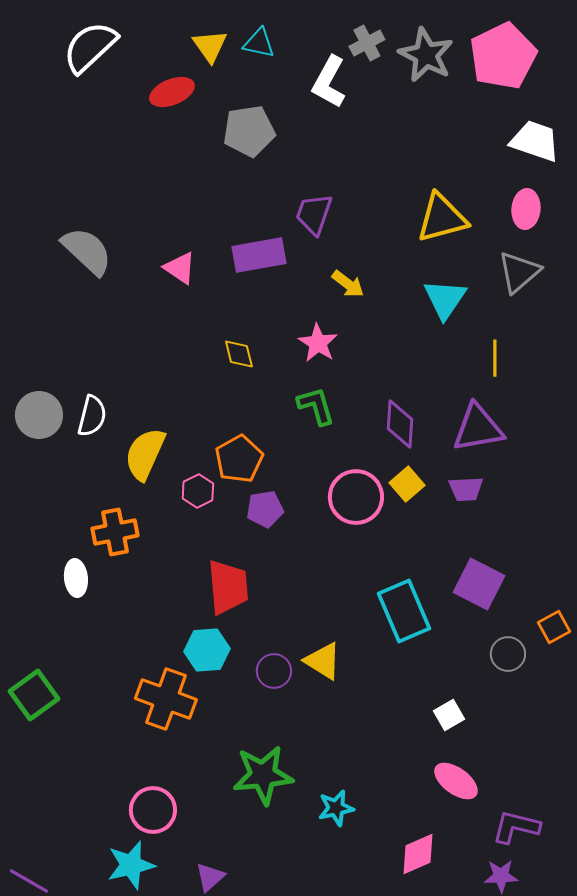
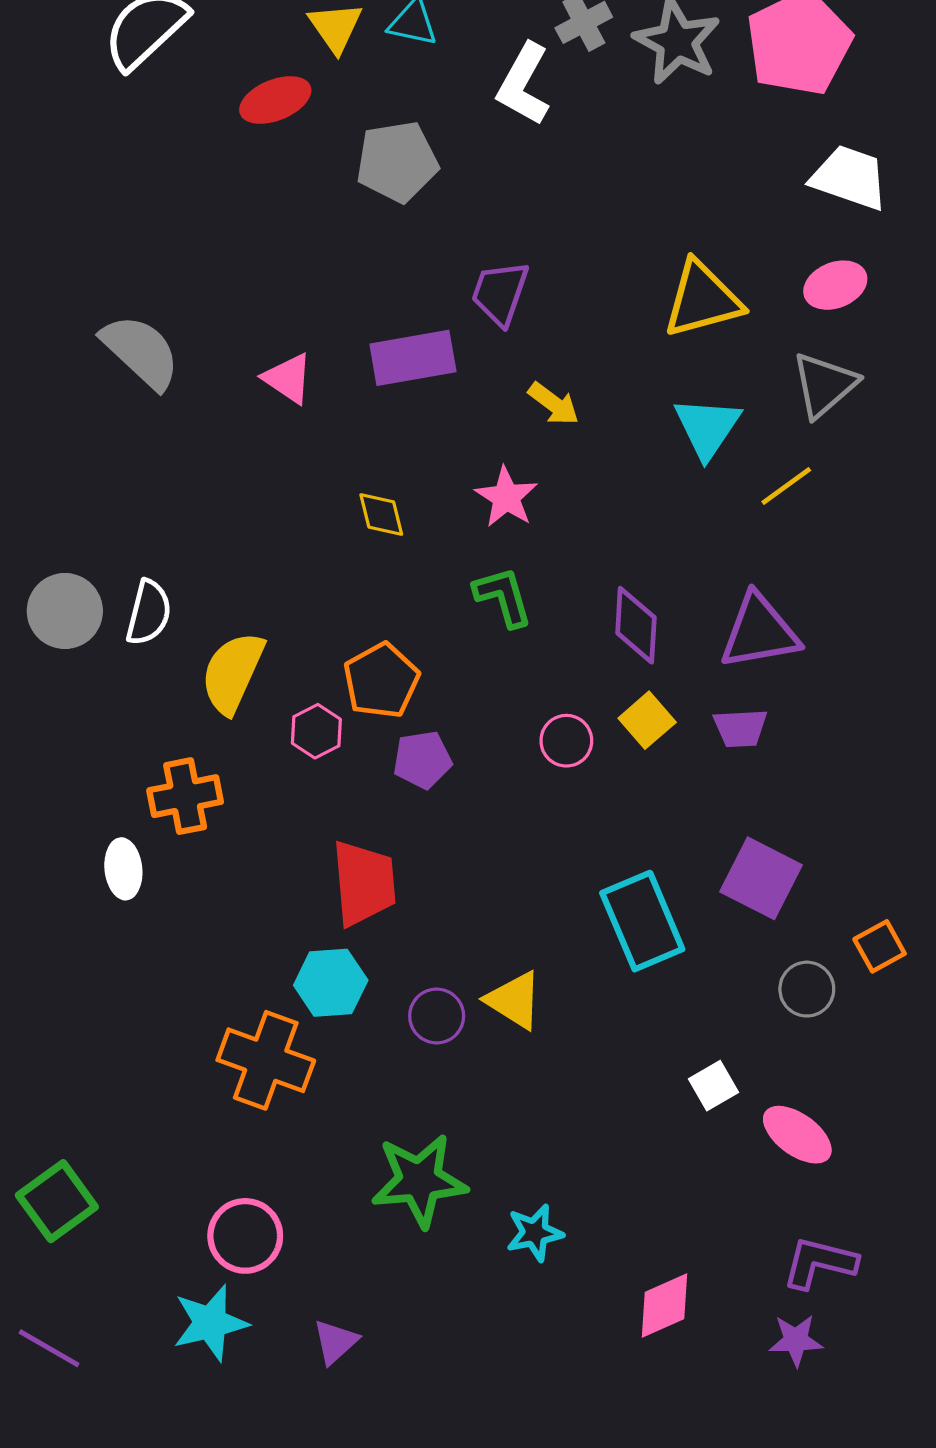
pink ellipse: (526, 209) -> (835, 285), turned 63
yellow line: (495, 358) -> (786, 486), moved, turned 54
pink circle: (356, 497) -> (566, 741), size x0.6
green square: (34, 695) -> (57, 1201), moved
pink ellipse: (456, 781) -> (797, 1135), moved

